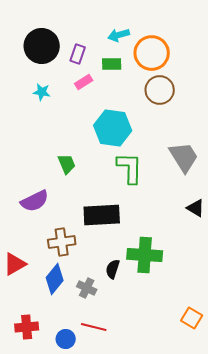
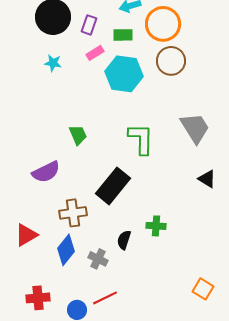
cyan hexagon: (113, 128) -> (124, 74), moved
black rectangle: (102, 215) -> (113, 186), turned -48
green cross: (145, 255) -> (156, 226), size x0.6
red line: (94, 327) -> (105, 298), turned -40

